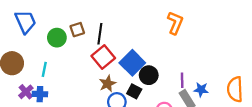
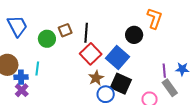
black circle: (149, 75) -> (134, 35), moved
blue star: (201, 90) -> (182, 69), moved
black square: (134, 91) -> (121, 84), size x1.5
blue cross: (40, 94) -> (21, 77), moved

